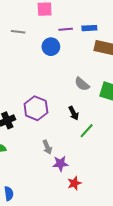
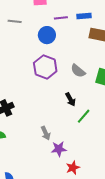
purple hexagon: (36, 108) -> (45, 67), moved

